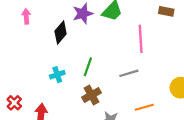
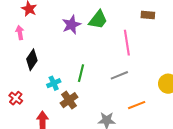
black diamond: (61, 32) -> (32, 60), moved
brown cross: (91, 95) -> (69, 100), moved
red cross: (14, 103) -> (16, 98), moved

